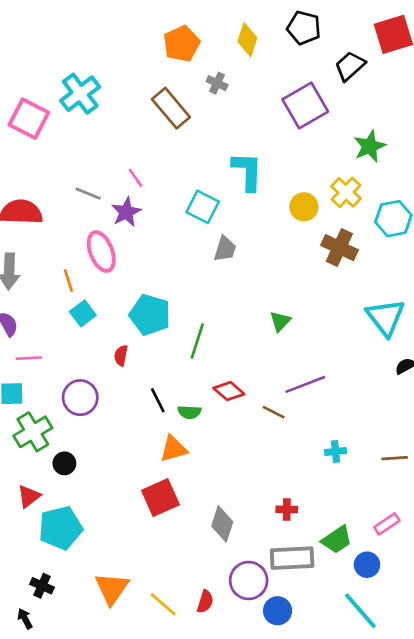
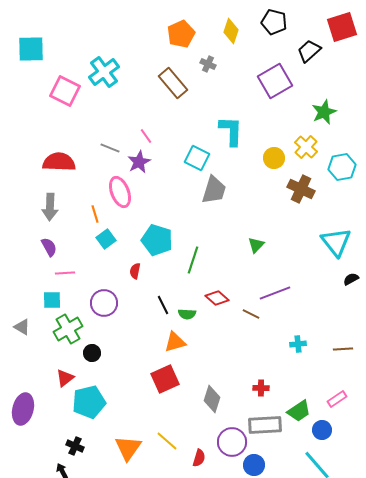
gray trapezoid: (225, 249) -> (214, 190), size x1.4
yellow line: (163, 604) -> (167, 441), moved

